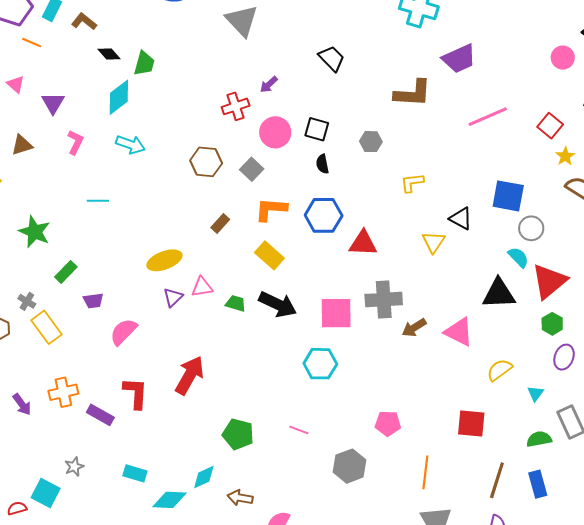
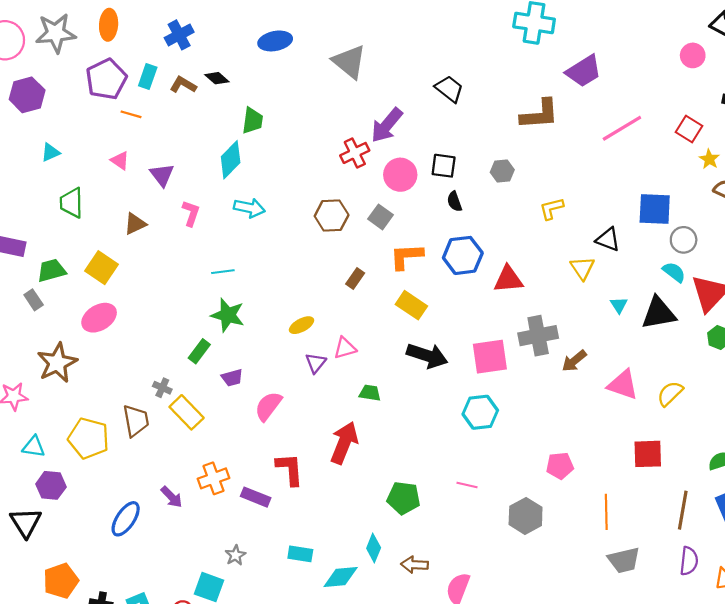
black diamond: (109, 54) -> (217, 78), moved
purple arrow: (269, 85) -> (387, 125), size x1.8
green star: (35, 232) -> (228, 315), moved
yellow ellipse: (164, 260) -> (302, 325), size x0.7
green trapezoid: (236, 303) -> (370, 393), moved
pink triangle: (459, 332) -> (623, 385), moved
cyan triangle: (535, 393) -> (619, 305), moved
cyan diamond: (204, 477) -> (374, 548), turned -36

